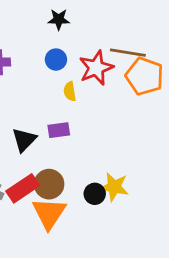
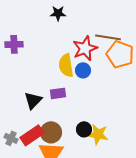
blue circle: (56, 60) -> (83, 70), moved
yellow semicircle: (70, 91) -> (66, 65), size x1.6
black circle: (95, 194) -> (84, 129), moved

